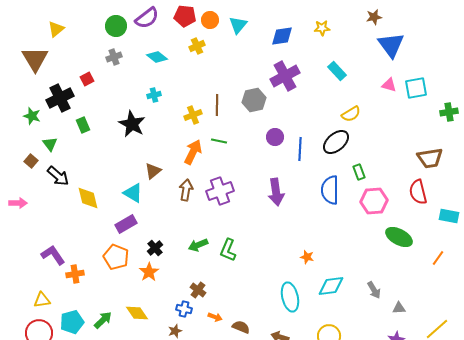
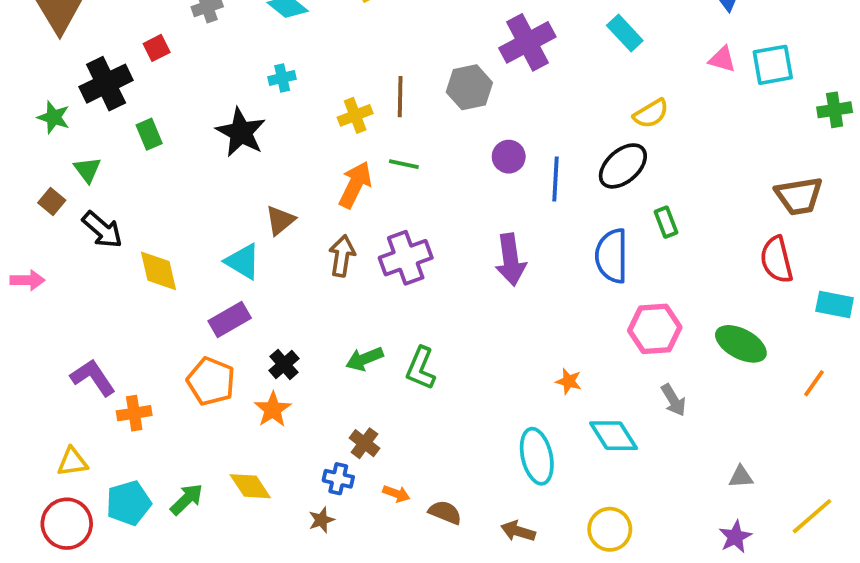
pink hexagon: (374, 201) -> (655, 329), moved
cyan diamond: (331, 286) -> (614, 436), turned 64
gray arrow: (374, 290) -> (673, 400), moved

